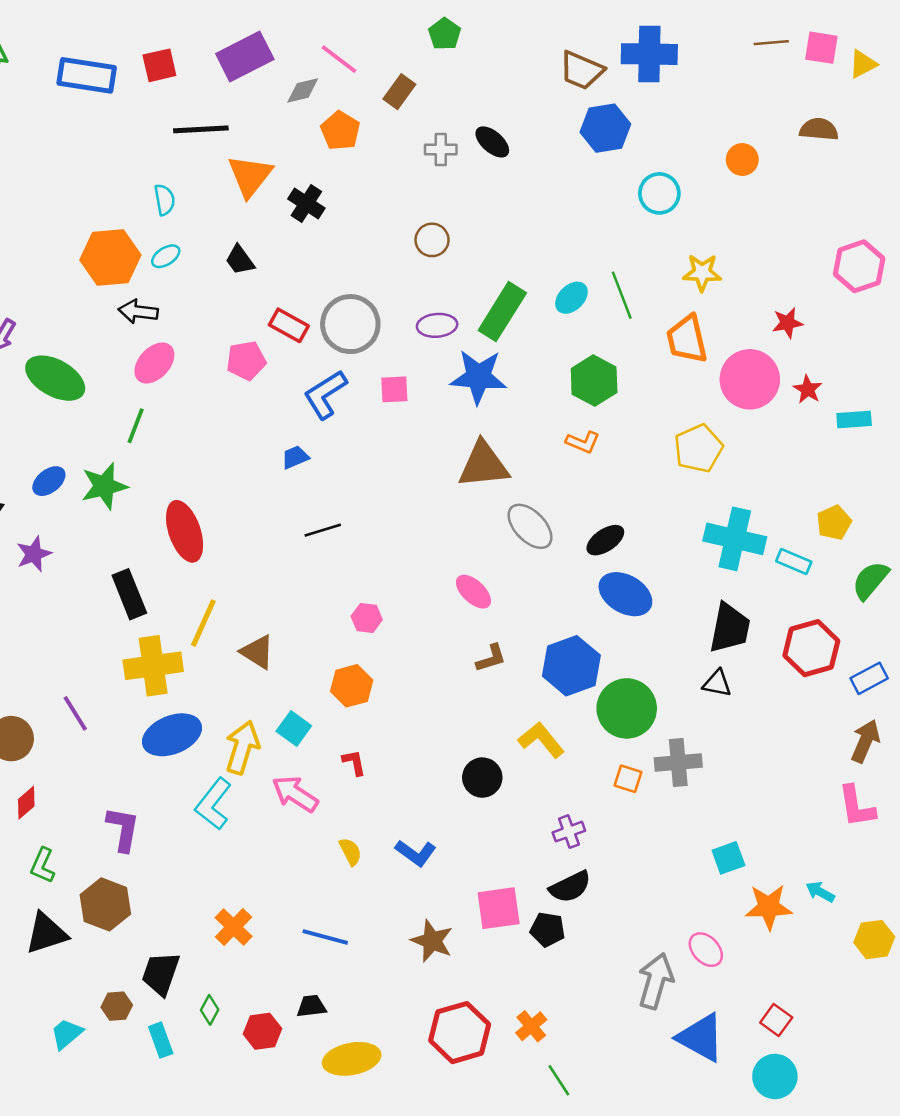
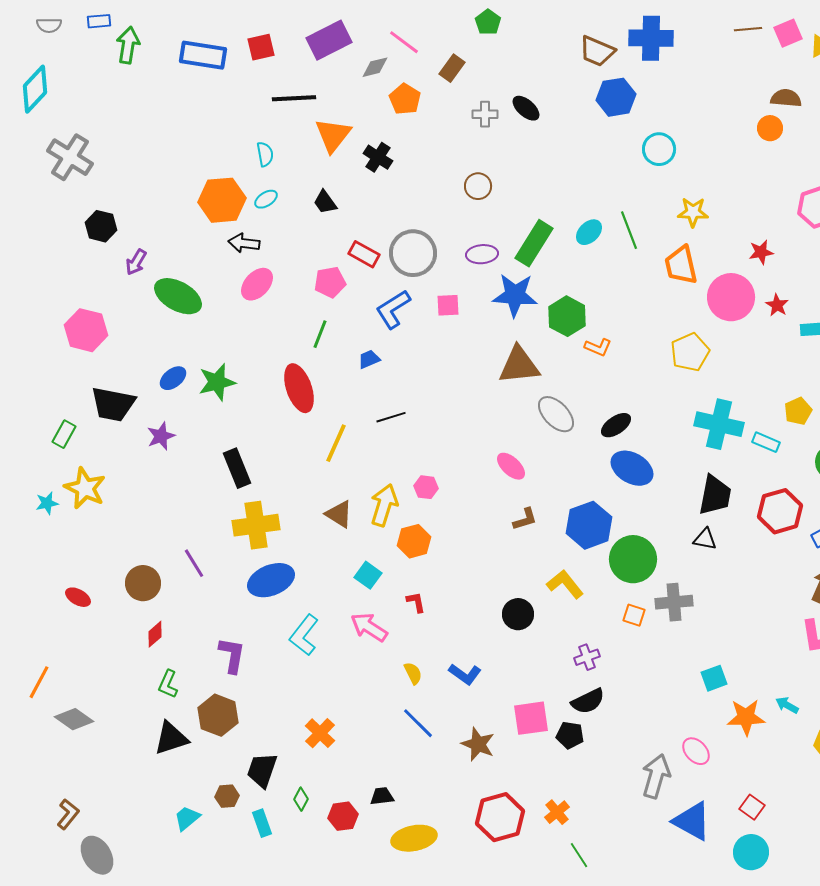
pink square: (821, 48) -> (788, 33), turned -32
orange circle: (742, 160) -> (770, 128), moved
green hexagon: (594, 381) -> (567, 316), moved
green line: (136, 426) -> (320, 334), moved
red ellipse: (185, 531) -> (299, 388), moved
yellow line: (203, 623) -> (336, 443), moved
yellow arrow: (242, 747) -> (384, 505), moved
blue line: (325, 937) -> (418, 723), moved, turned 30

